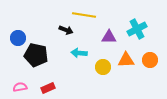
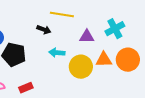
orange circle: (150, 60) -> (128, 60), size x1.5
yellow circle: (103, 67) -> (81, 67), size x1.5

